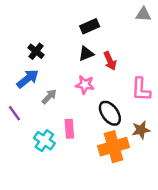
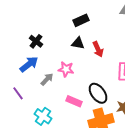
black triangle: (86, 54) -> (78, 43), turned 32
pink star: (85, 85) -> (66, 69), moved
pink rectangle: (69, 129) -> (74, 101), moved, turned -63

